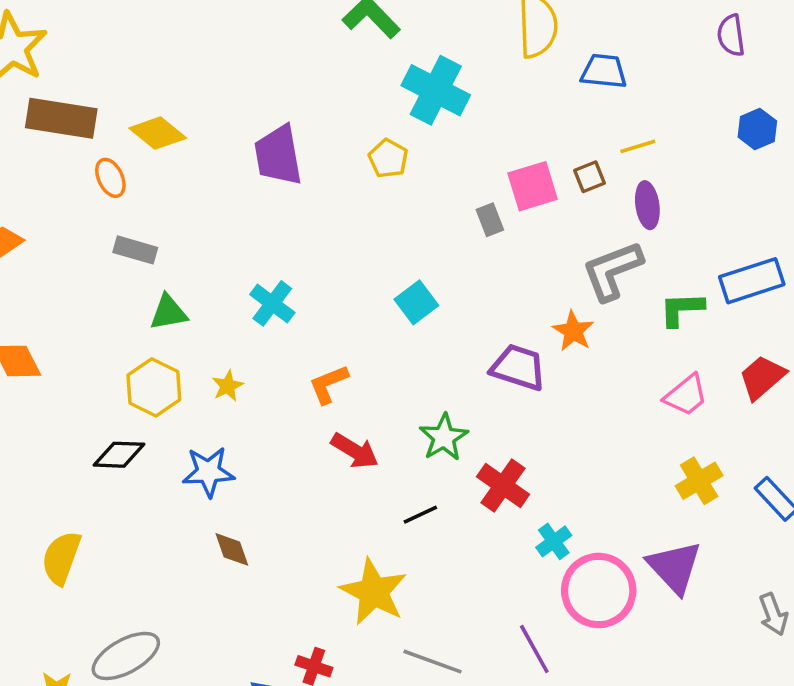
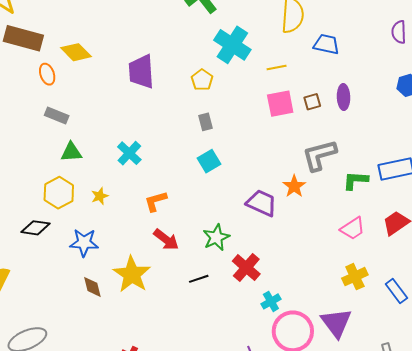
yellow line: (638, 146) -> (277, 68), moved
purple ellipse: (647, 205) -> (344, 97), moved
gray rectangle: (490, 220) -> (206, 122), moved
yellow star: (374, 592) -> (132, 274), moved

